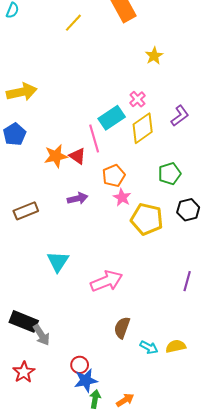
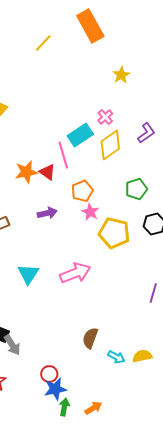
pink arrow: (106, 281) -> (75, 273), moved

